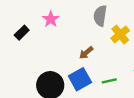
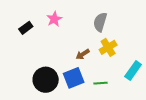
yellow cross: (120, 34) -> (108, 47), moved

